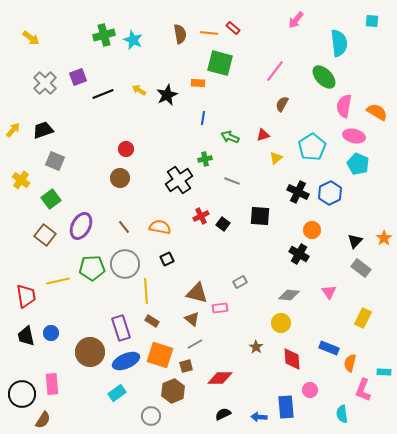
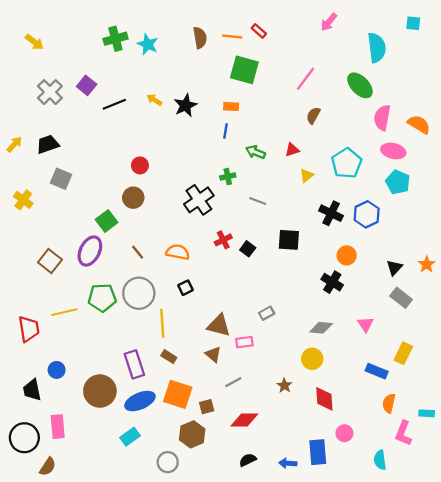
purple square: (78, 77) -> (87, 85), turned -30
orange rectangle: (198, 83) -> (231, 107), moved
green square: (51, 199) -> (107, 221), moved
black trapezoid: (26, 336) -> (32, 390), moved
gray line: (195, 344) -> (233, 382), moved
blue rectangle: (329, 348) -> (377, 371), moved

